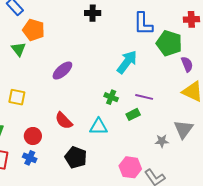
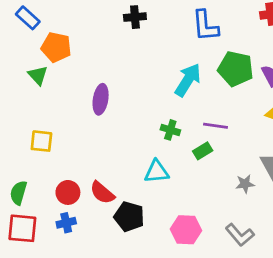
green pentagon: (169, 43) -> (236, 69), moved
purple ellipse: (62, 71) -> (101, 99), turned -35
red semicircle: (64, 121) -> (102, 193), moved
blue cross: (30, 158) -> (66, 223), turned -32
pink hexagon: (130, 167) -> (186, 230), moved

